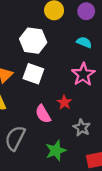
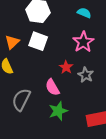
pink semicircle: (43, 114) -> (52, 87), moved
gray star: (82, 128) -> (86, 75), moved

